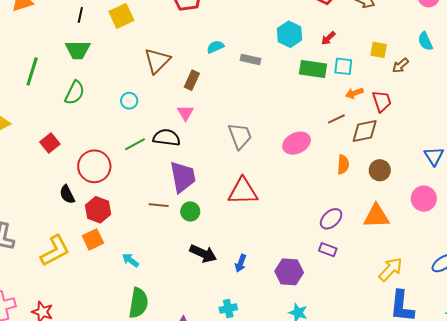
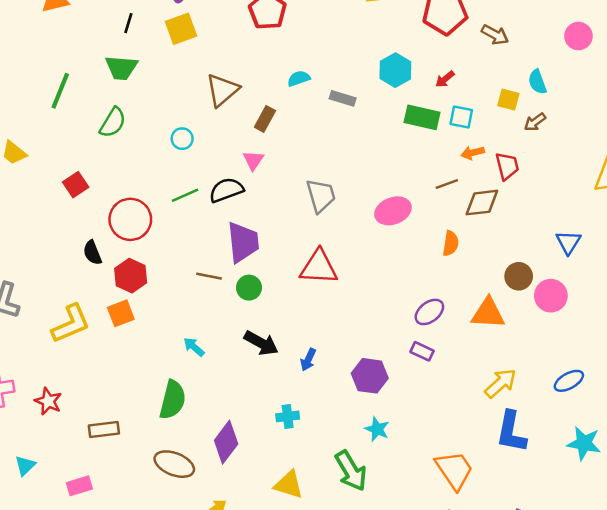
cyan semicircle: (425, 41) -> (537, 82), moved
black semicircle: (167, 138) -> (226, 190), turned -32
brown circle: (380, 170) -> (519, 276), moved
cyan arrow: (130, 260) -> (194, 347), moved

